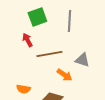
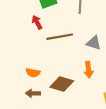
orange arrow: (64, 75) -> (89, 70), moved, turned 49

